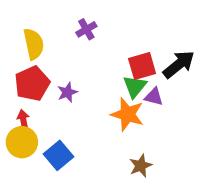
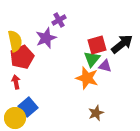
yellow semicircle: (34, 44) -> (15, 41), moved
purple star: (67, 92) -> (46, 38), moved, size x1.5
yellow circle: (22, 142) -> (15, 118), moved
blue square: (59, 155) -> (28, 107), moved

